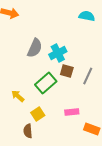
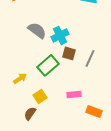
gray semicircle: (35, 48) -> (37, 30), turned -78
yellow arrow: (18, 96) -> (20, 78), turned 104
brown semicircle: (28, 131) -> (30, 113), turned 40

